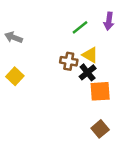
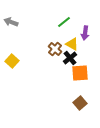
purple arrow: (109, 21) -> (85, 33), moved
gray arrow: (14, 37) -> (11, 22), moved
brown cross: (69, 61) -> (55, 49), turned 32

